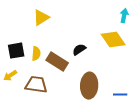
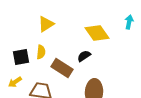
yellow diamond: (113, 40) -> (97, 33), moved
yellow semicircle: (36, 54) -> (41, 52), moved

